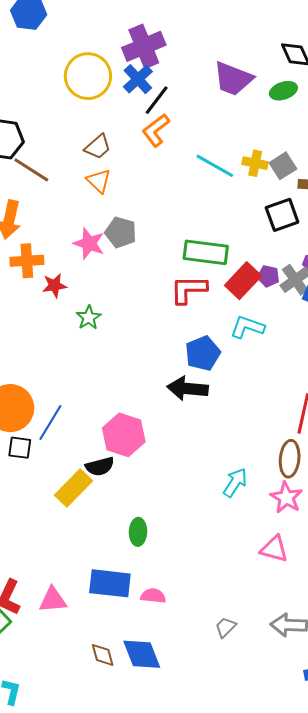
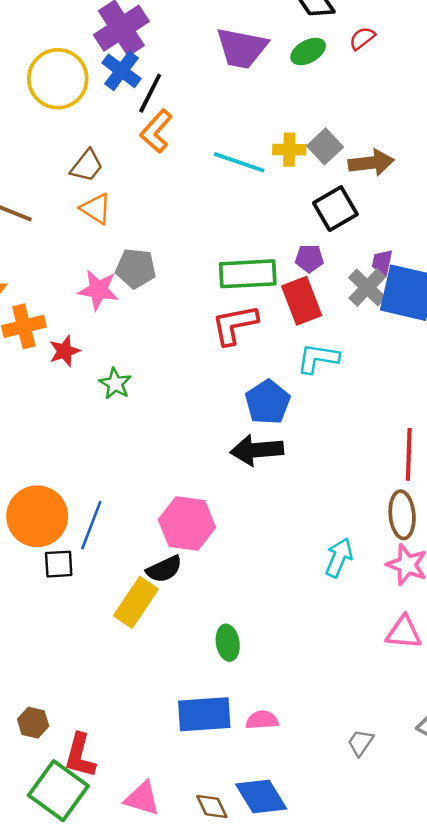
purple pentagon: (268, 276) -> (309, 258), moved
red rectangle: (243, 281) -> (302, 301), turned -54
pink triangle: (53, 600) -> (142, 798), moved, turned 32

